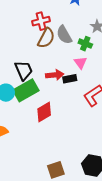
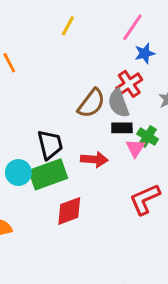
red cross: (41, 21) -> (129, 84), moved, turned -30
green cross: (85, 44) -> (148, 137), moved
black rectangle: (70, 79) -> (122, 128), moved

